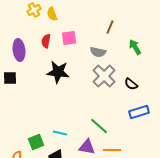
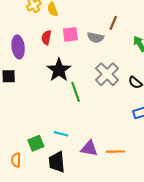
gray semicircle: (98, 52) -> (96, 38), moved
black star: (58, 72) -> (59, 70), turned 30
green line: (99, 126) -> (76, 92), moved, turned 30

